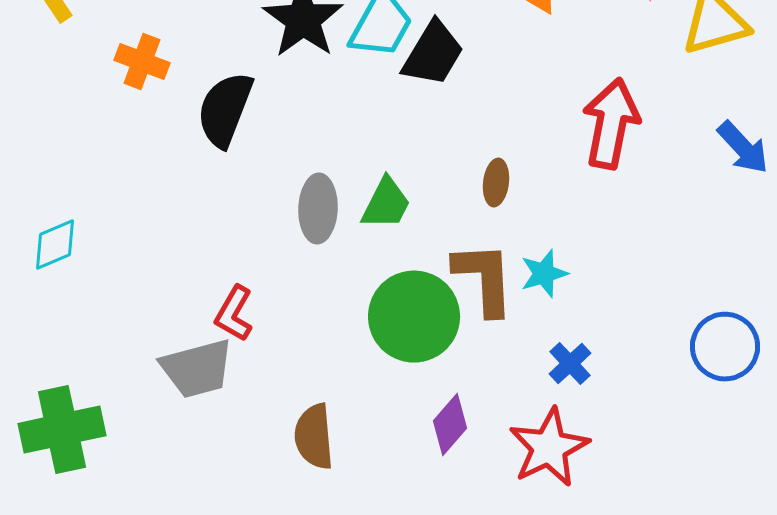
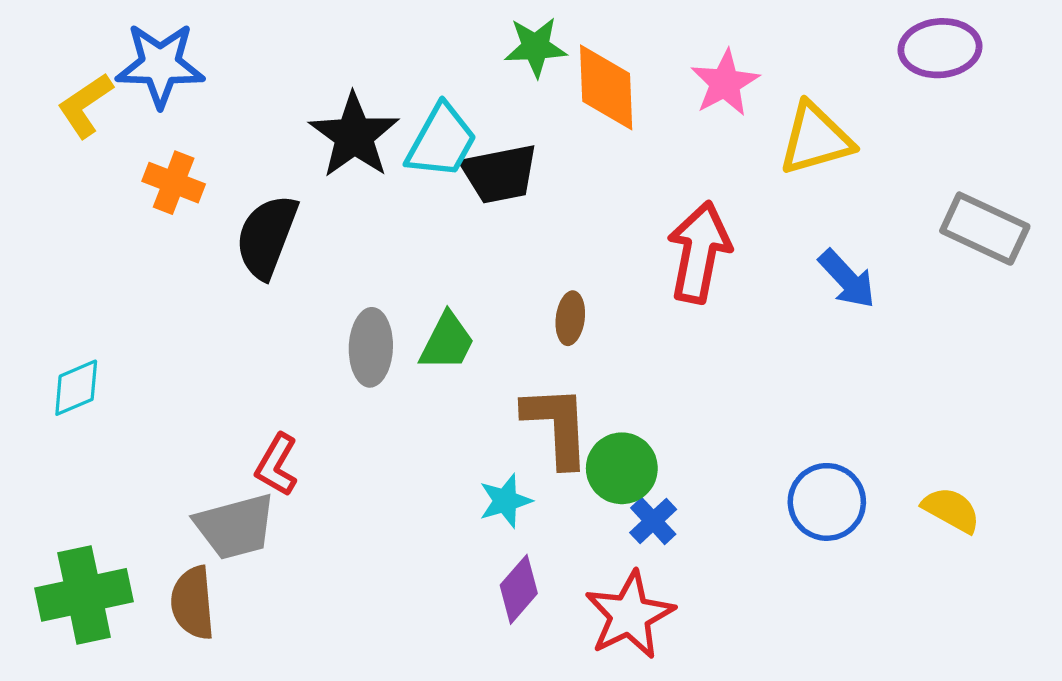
black trapezoid: (433, 54) -> (500, 174), turned 48
cyan star: (544, 274) -> (505, 501), moved
green circle: (414, 317) -> (622, 468), moved, size x0.7
brown semicircle: (314, 437) -> (193, 603), moved

